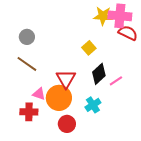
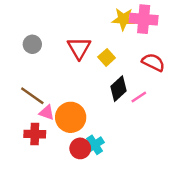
red semicircle: (128, 33) -> (153, 62), moved
brown line: (27, 64) -> (32, 96), moved
red triangle: (66, 79) -> (79, 48), moved
cyan cross: (93, 105) -> (95, 145), moved

